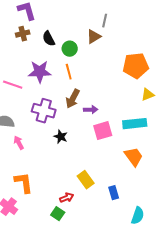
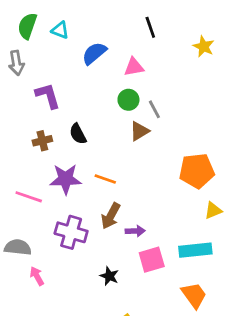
gray line: (105, 21) -> (154, 109), turned -40
brown cross: (23, 34) -> (42, 141), moved
green circle: (70, 49) -> (128, 100), moved
orange line: (69, 72) -> (105, 179), turned -56
black star: (61, 137) -> (109, 276), moved

